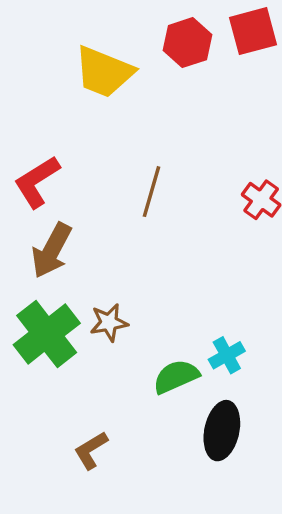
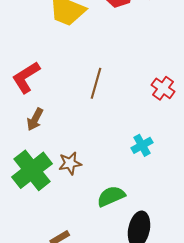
brown arrow: (52, 250) -> (35, 119), size x0.7
cyan cross: (227, 355) -> (142, 145), moved

